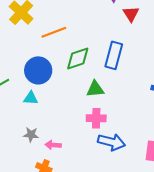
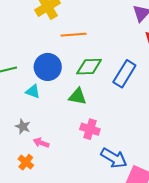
green triangle: (95, 89) -> (78, 97), moved
blue arrow: (111, 142) -> (114, 158), moved

